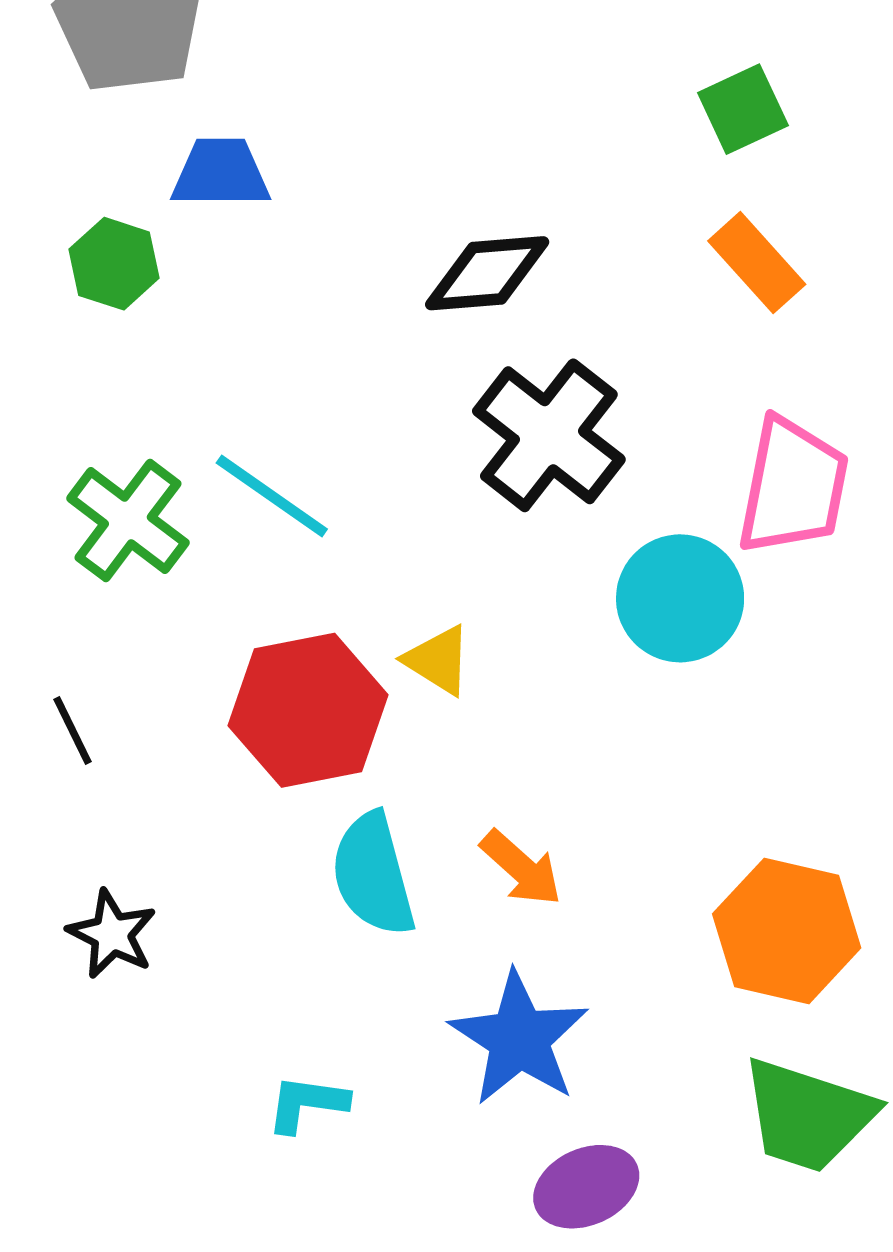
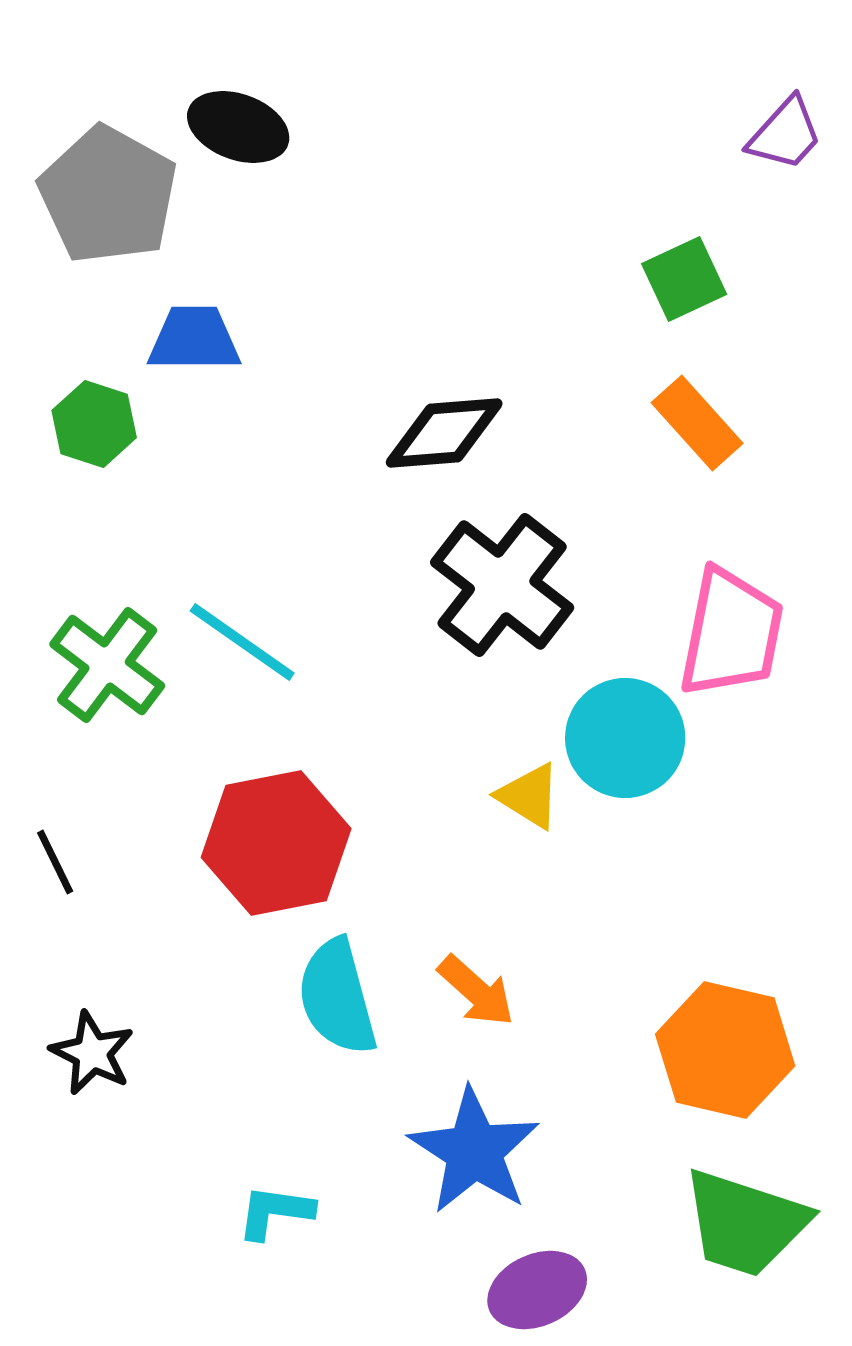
yellow triangle: (438, 660) -> (529, 796), moved

